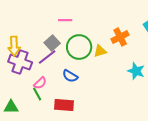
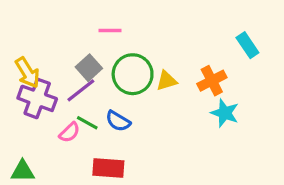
orange cross: (120, 37) -> (212, 81), moved
yellow arrow: (14, 46) -> (27, 73), turned -30
green line: (37, 94) -> (87, 123), moved, turned -32

